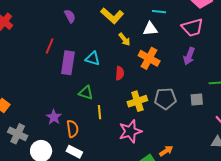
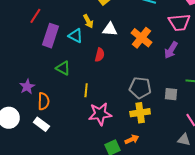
white triangle: (150, 29) -> (110, 29), moved
yellow arrow: (124, 39) -> (88, 21), moved
orange cross: (149, 58) -> (142, 38), moved
yellow cross: (137, 101) -> (140, 113), moved
yellow line: (100, 112) -> (86, 90), moved

